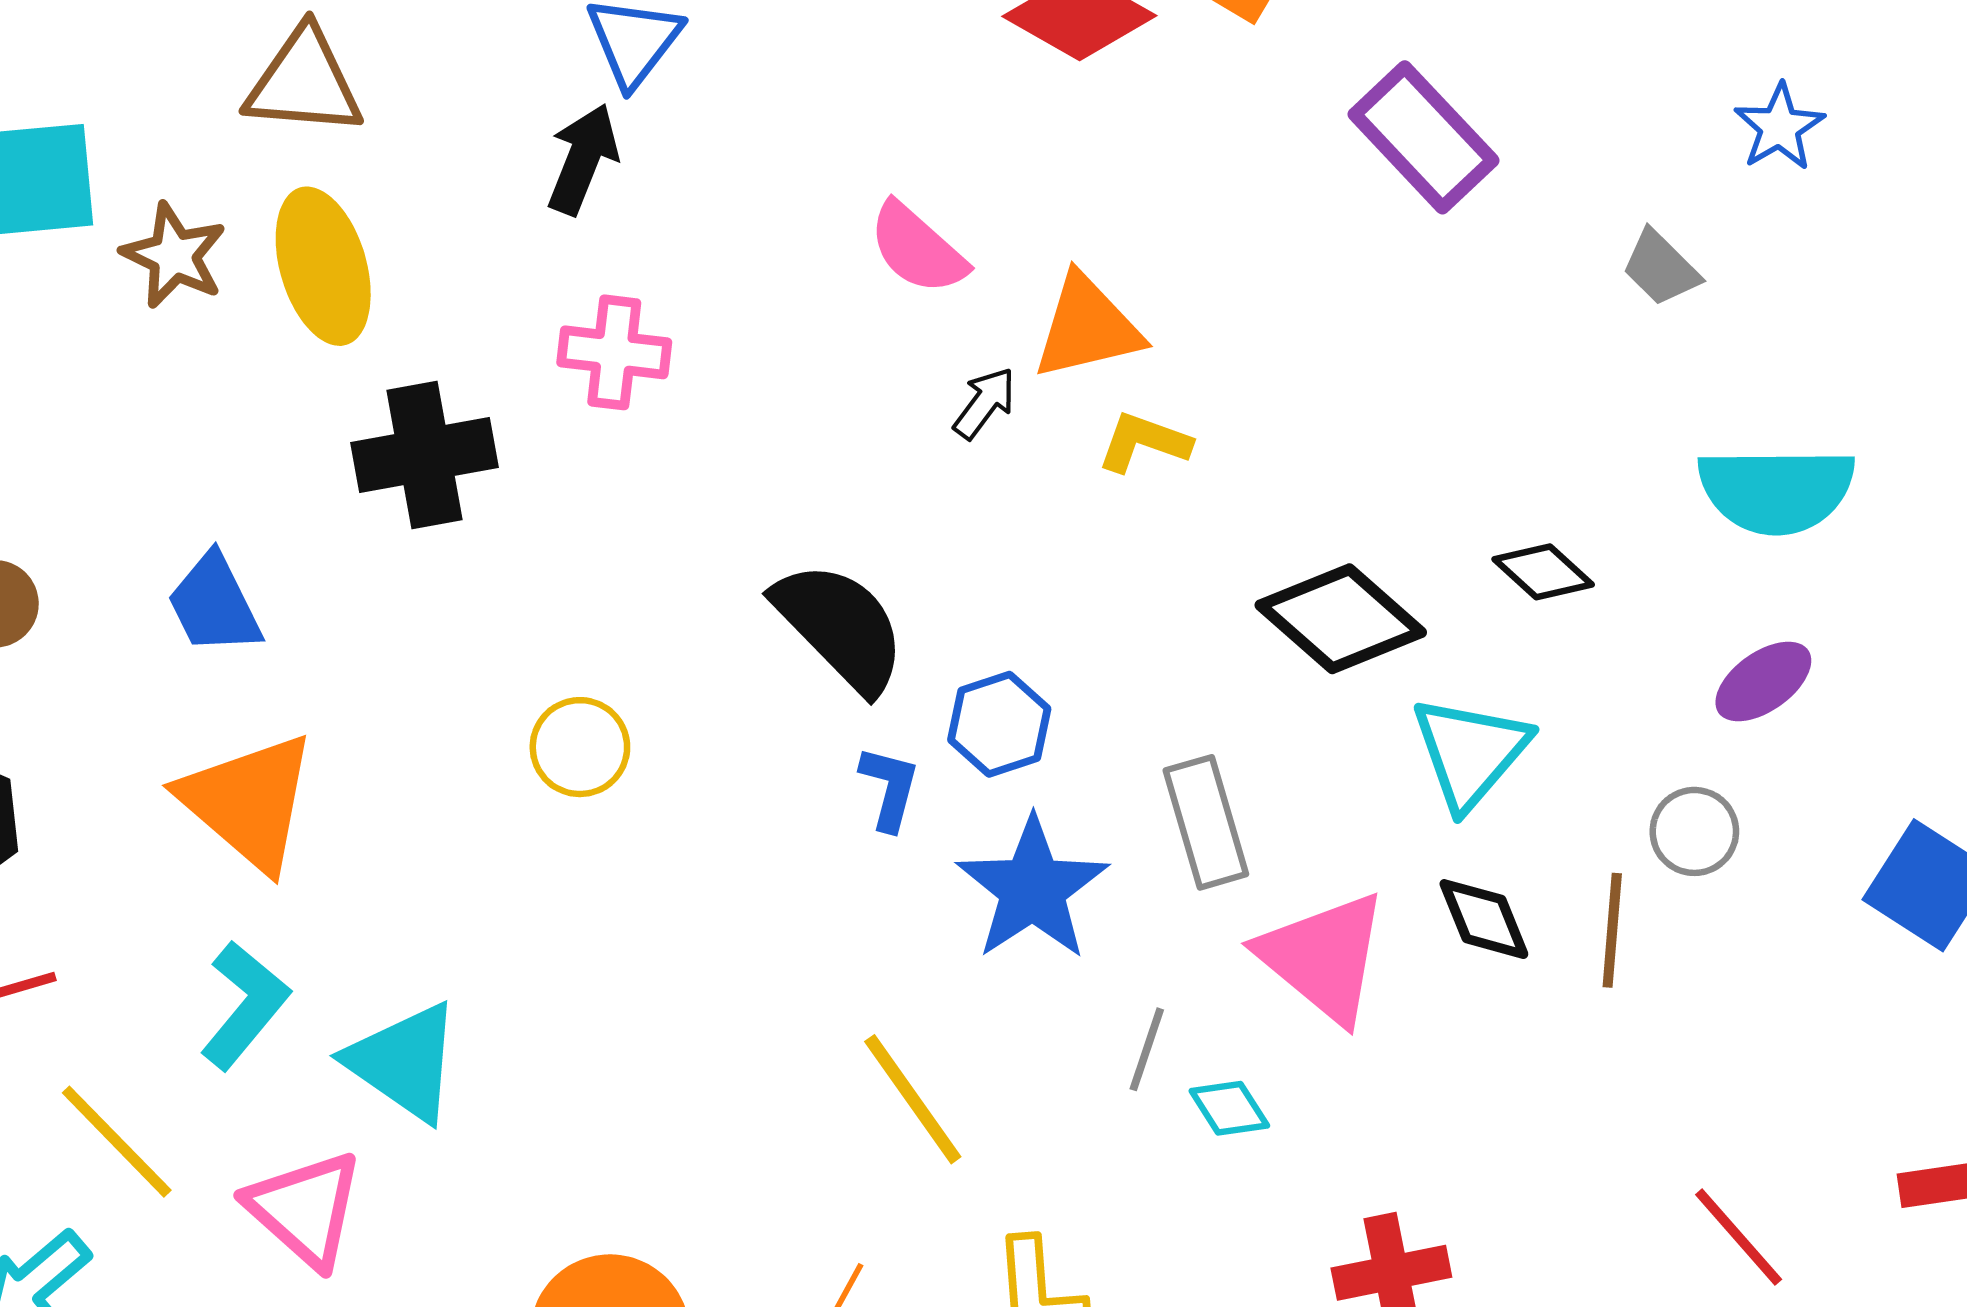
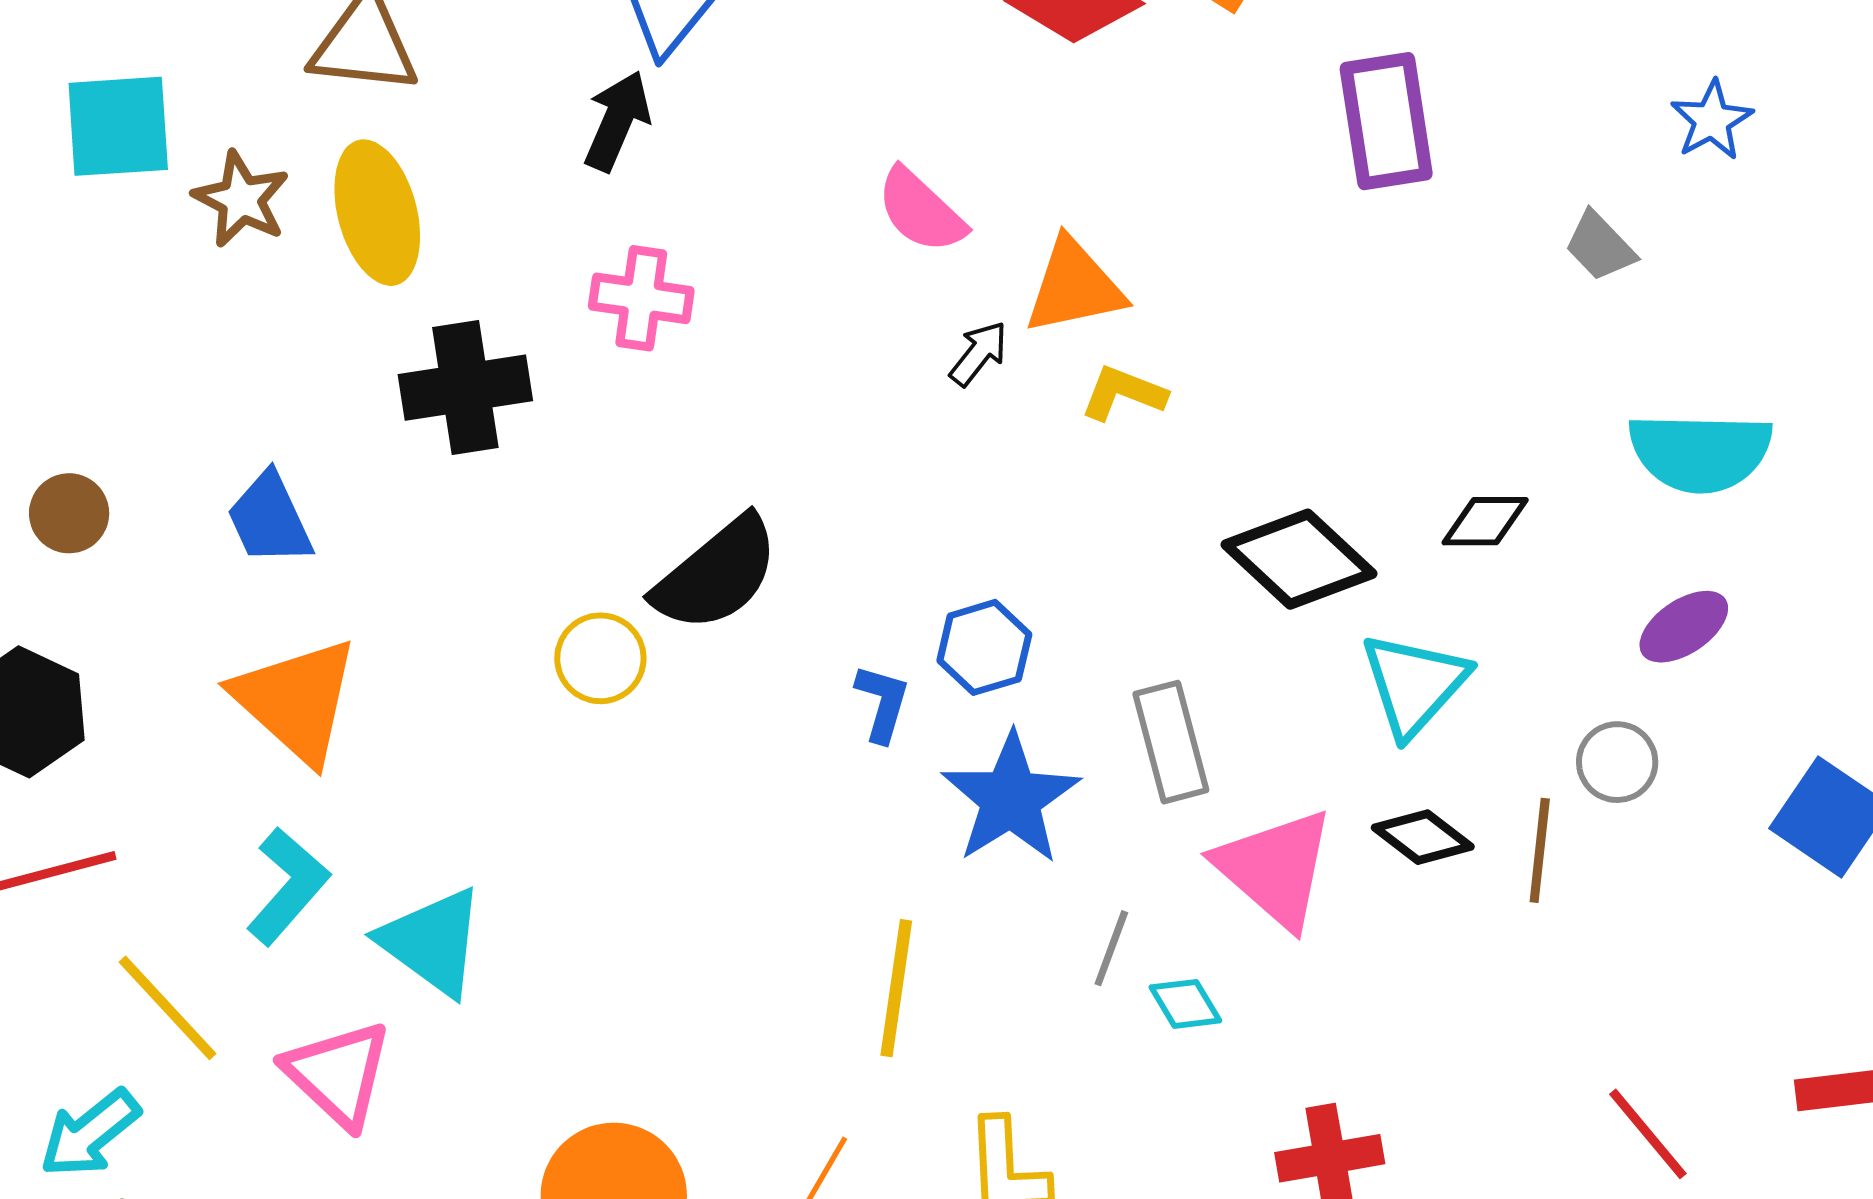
purple rectangle: (1424, 137) -> (1386, 121), turned 33
black diamond: (1543, 572) -> (1485, 521), turned -44
black semicircle: (840, 627) -> (717, 574), moved, turned 93
black diamond: (1484, 919) -> (1423, 837), turned -32
yellow line: (913, 1099) -> (896, 988), turned 42

